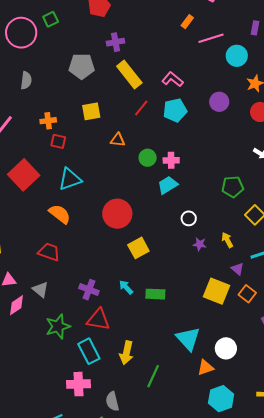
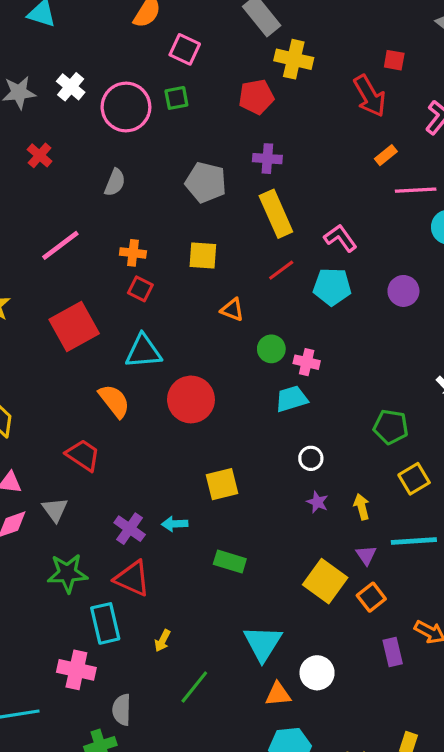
red circle: (117, 214) -> (191, 399), moved
cyan arrow: (126, 287) -> (175, 524), moved, turned -63
yellow arrow: (126, 353) -> (162, 641), size x0.6

